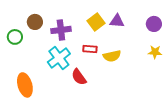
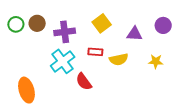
purple triangle: (117, 21) -> (135, 34), moved
green circle: (15, 37) -> (16, 24), moved
yellow star: (155, 52) -> (156, 61), moved

